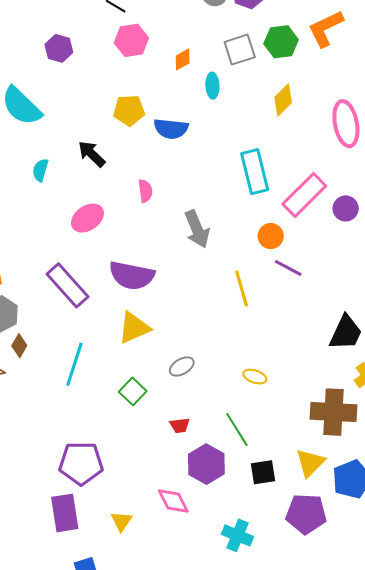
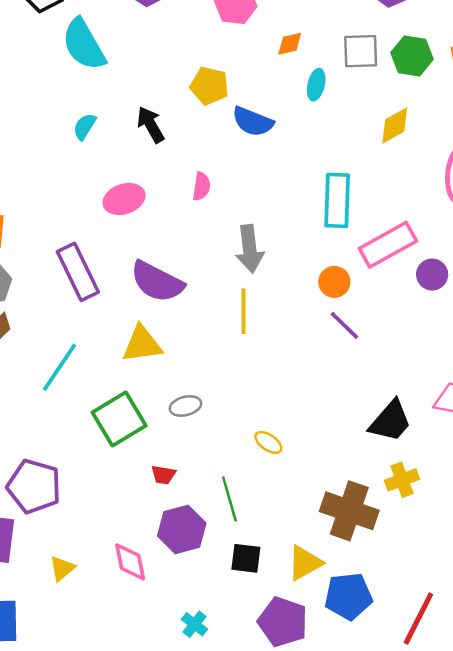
yellow line: (242, 289) -> (243, 311), moved
green square: (133, 391) -> (119, 419), size x1.6
cyan cross: (238, 535) -> (194, 624), size x0.7

